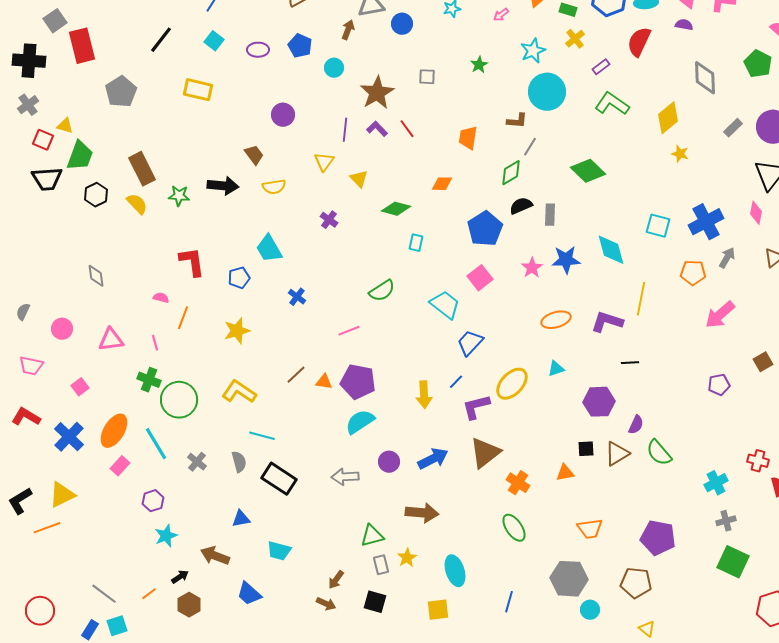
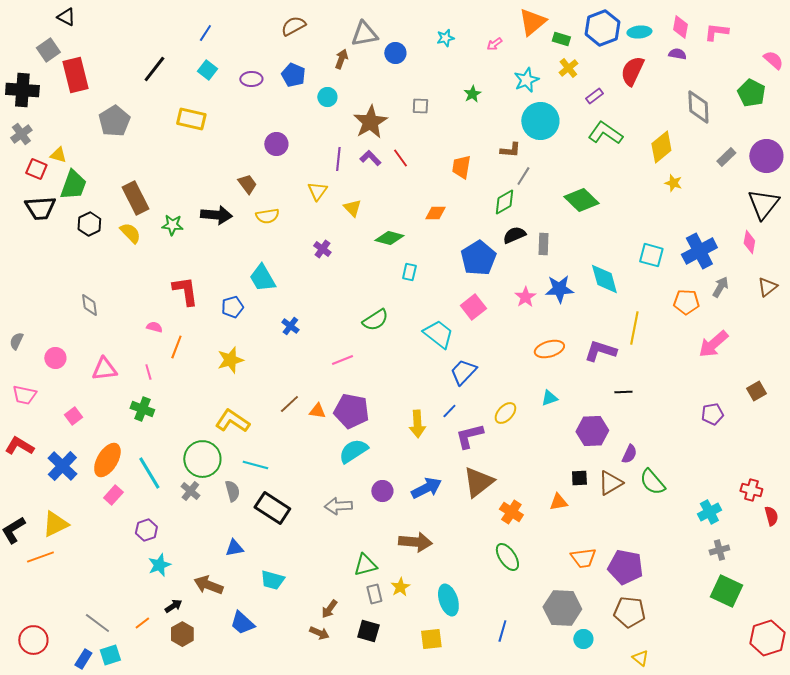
yellow ellipse: (512, 384) -> (505, 413), size x0.7
green circle: (179, 400) -> (202, 459), moved
purple pentagon: (658, 538) -> (625, 567), moved

